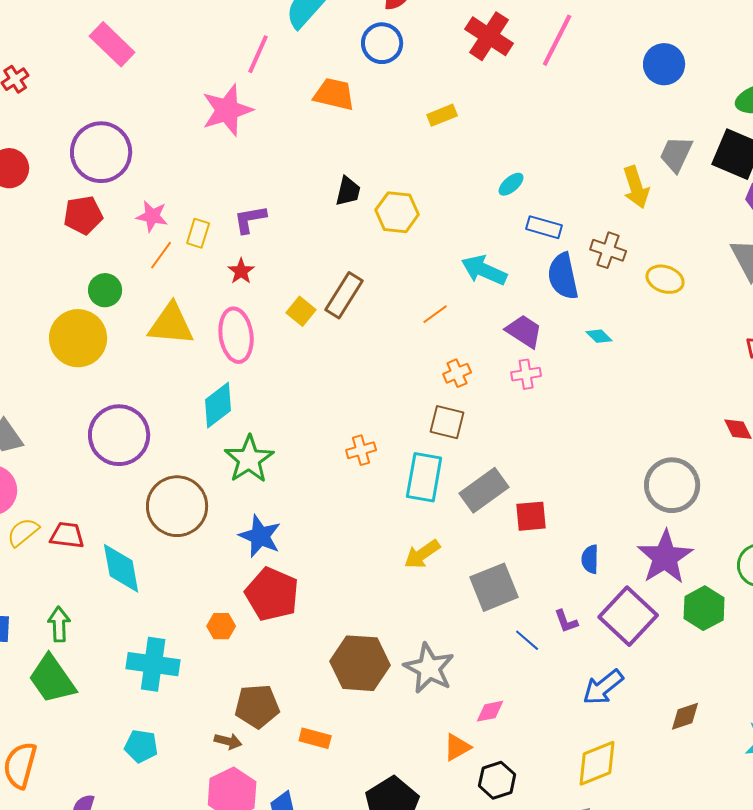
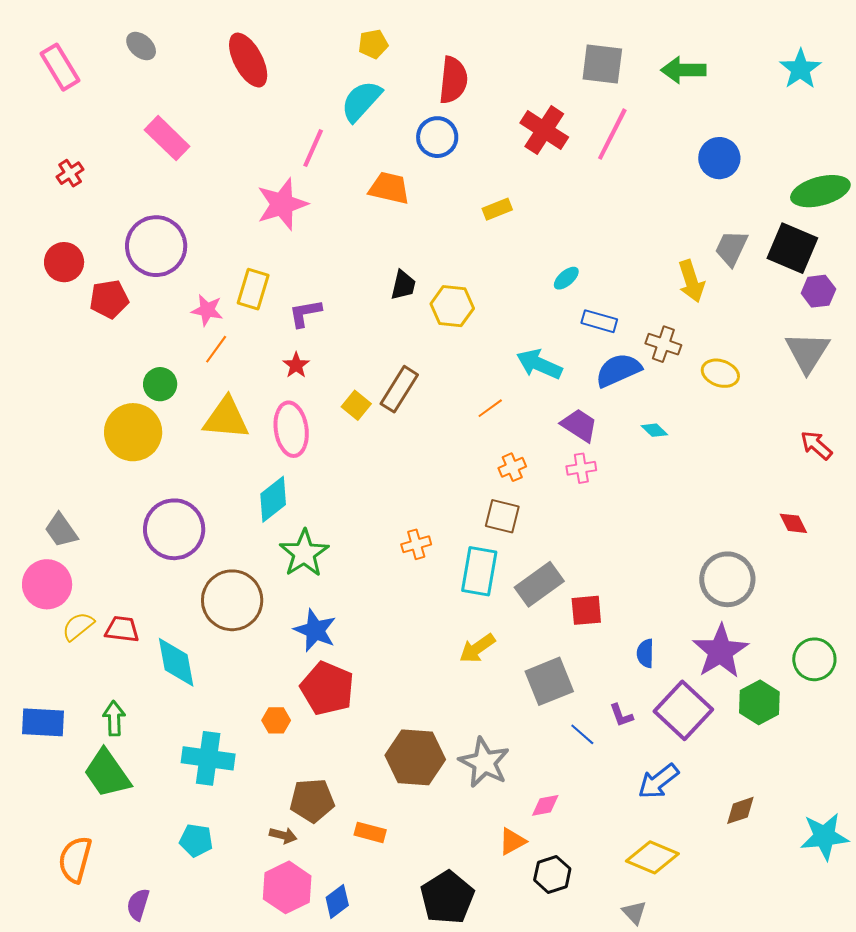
red pentagon: (83, 215) -> (109, 299), moved
yellow rectangle: (198, 233) -> (253, 289), moved, size x1.4
blue semicircle: (563, 276) -> (618, 370), turned 78
yellow diamond: (597, 763) -> (652, 857), turned 45

